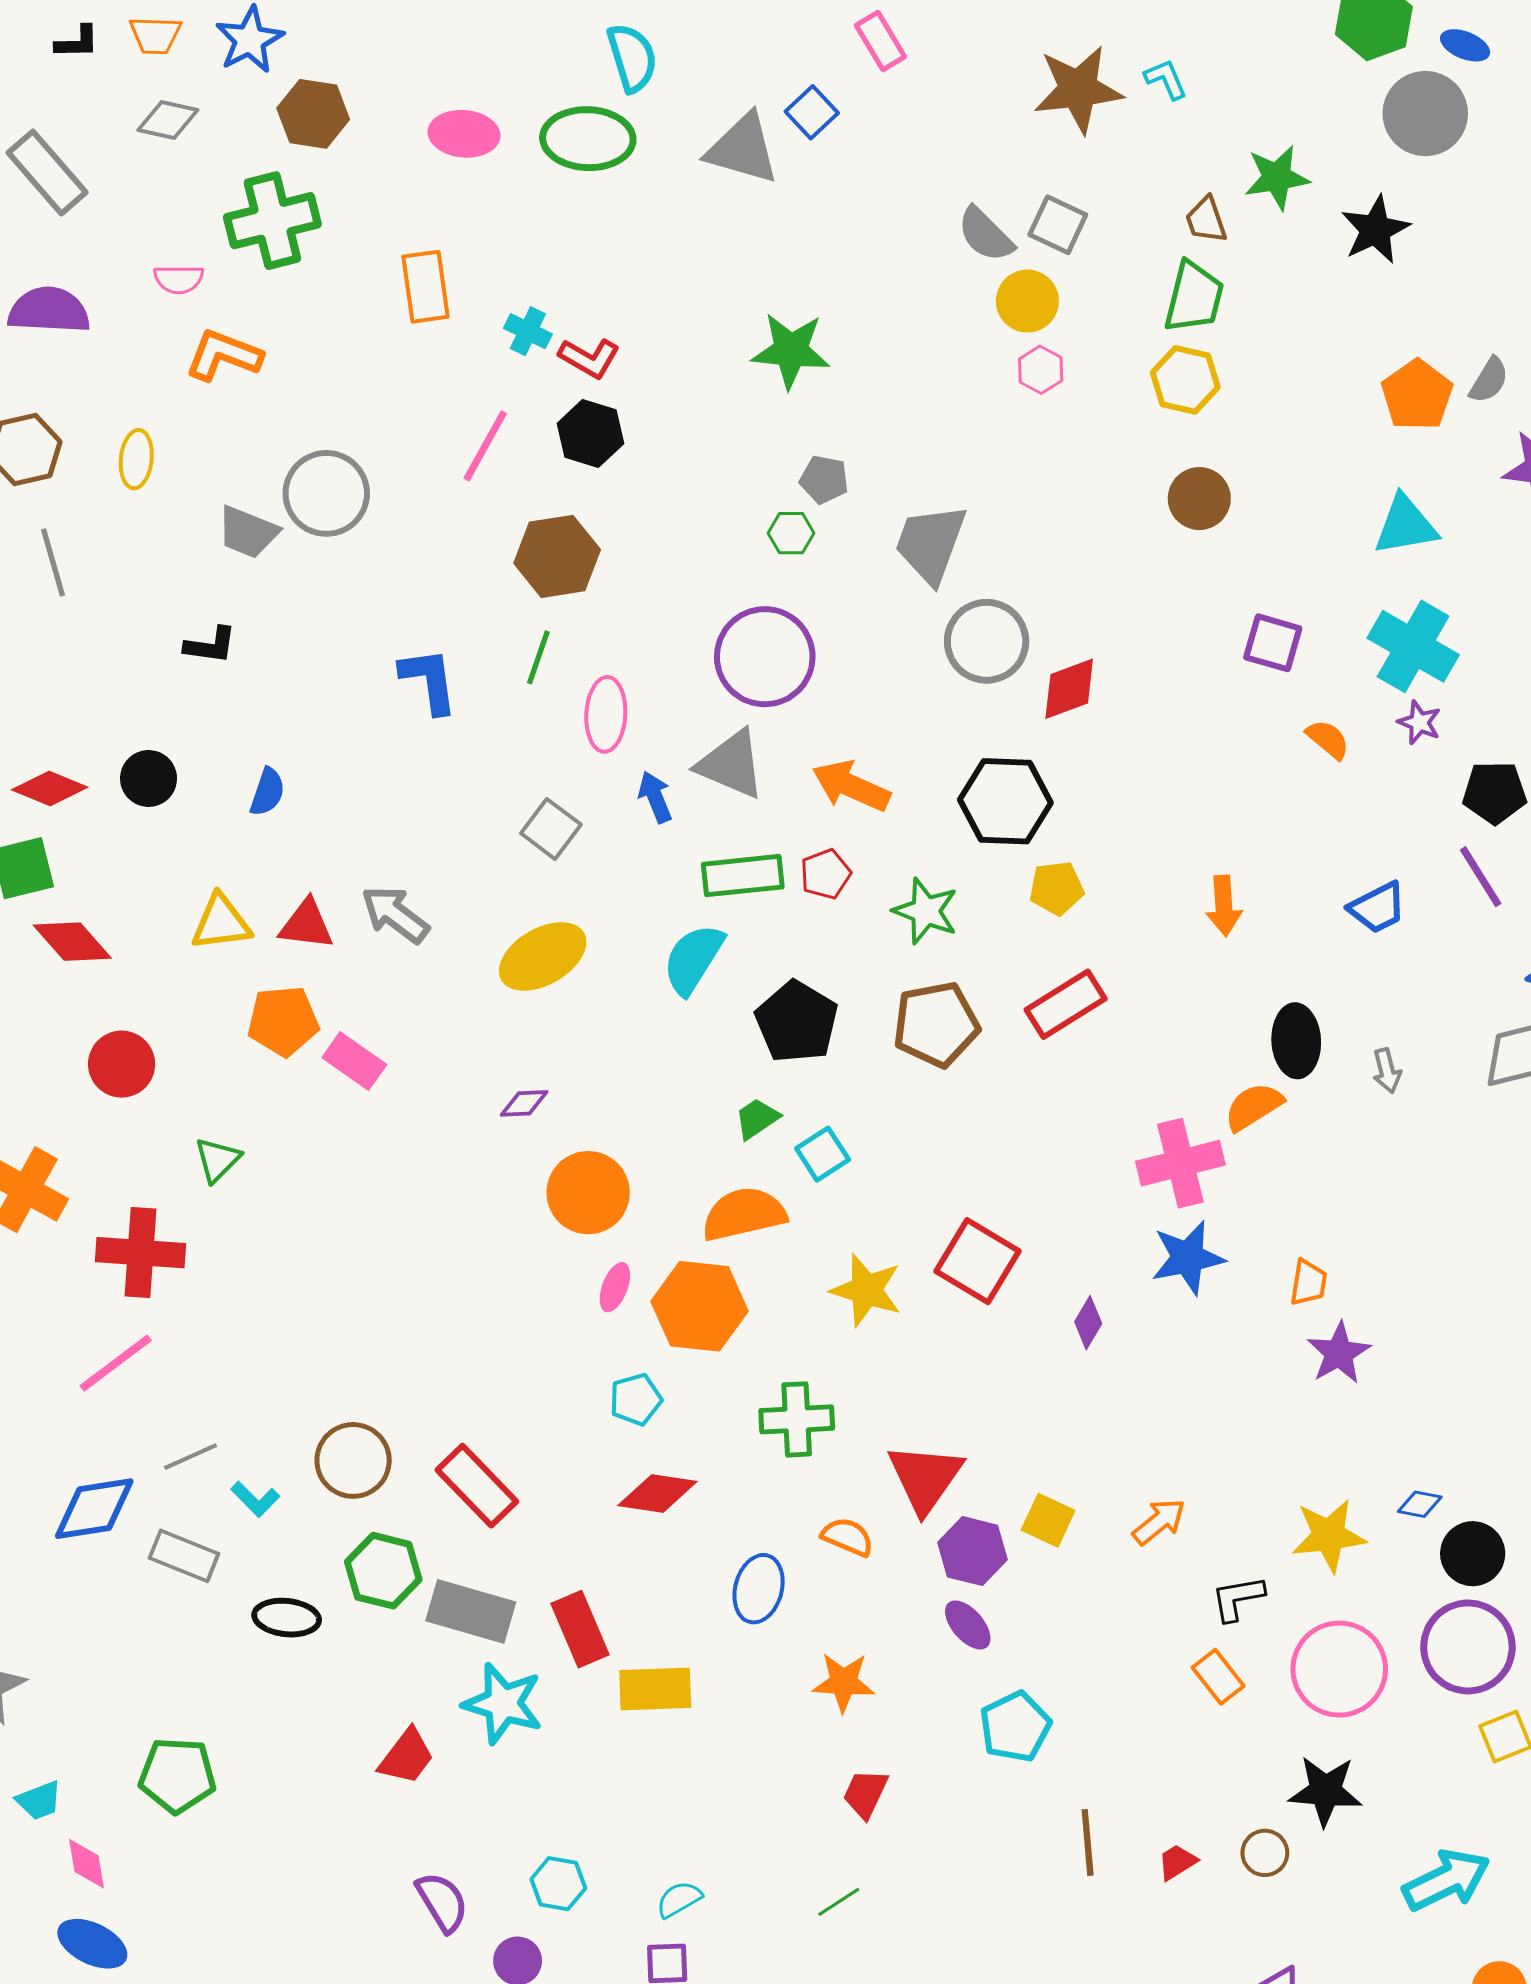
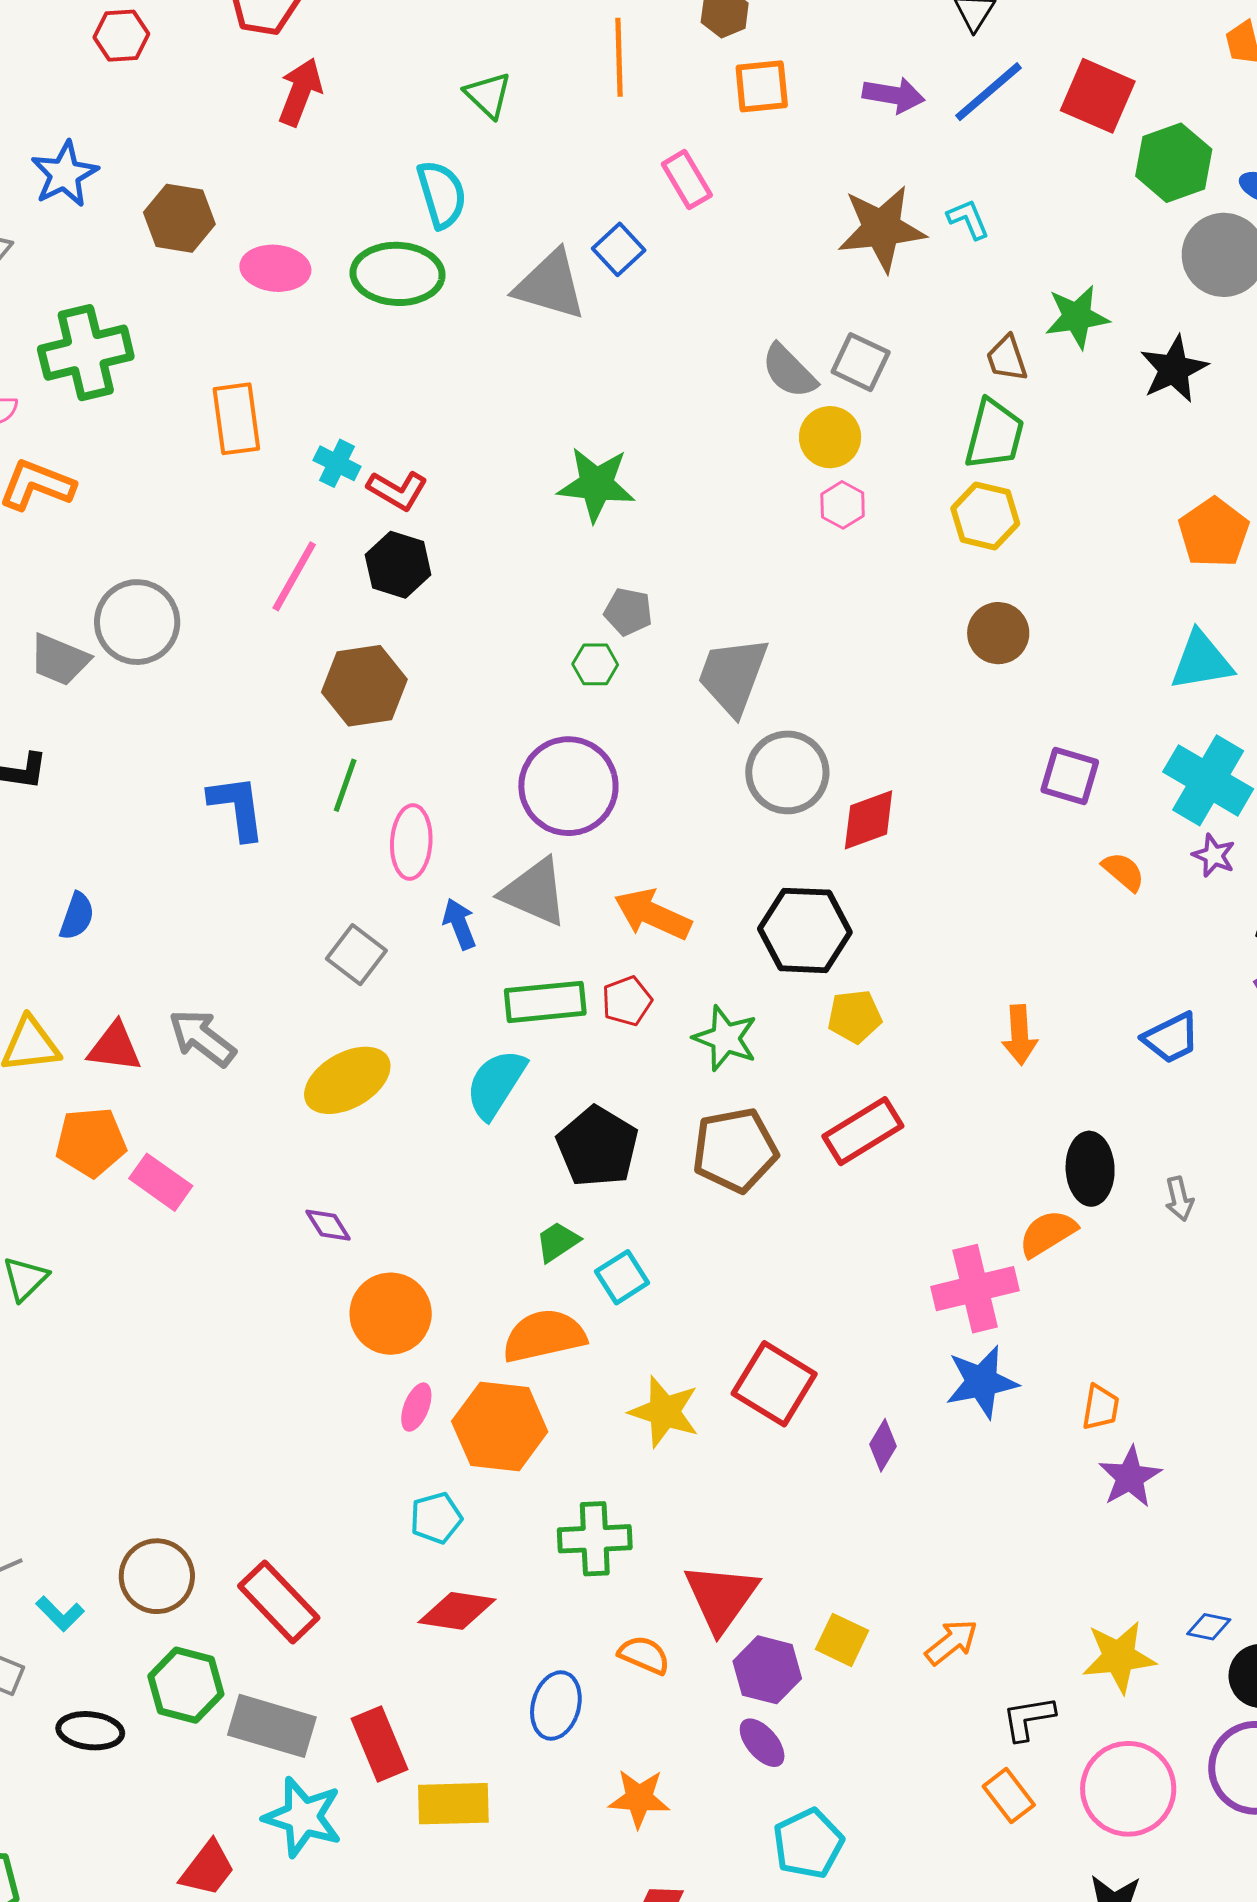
brown hexagon: (313, 114) -> (179, 218), moved
purple diamond: (524, 1103) -> (328, 1225), turned 60

